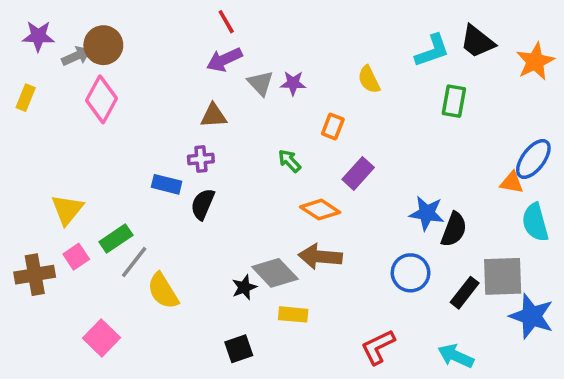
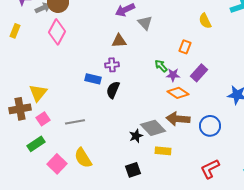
purple star: (293, 83) -> (173, 75), moved
green rectangle: (116, 239) -> (36, 144), moved
gray line: (134, 262) -> (75, 122), turned 42
blue circle: (411, 273) -> (210, 126), moved
brown cross: (35, 275) -> (20, 109), moved
yellow semicircle: (163, 291) -> (83, 158), moved

